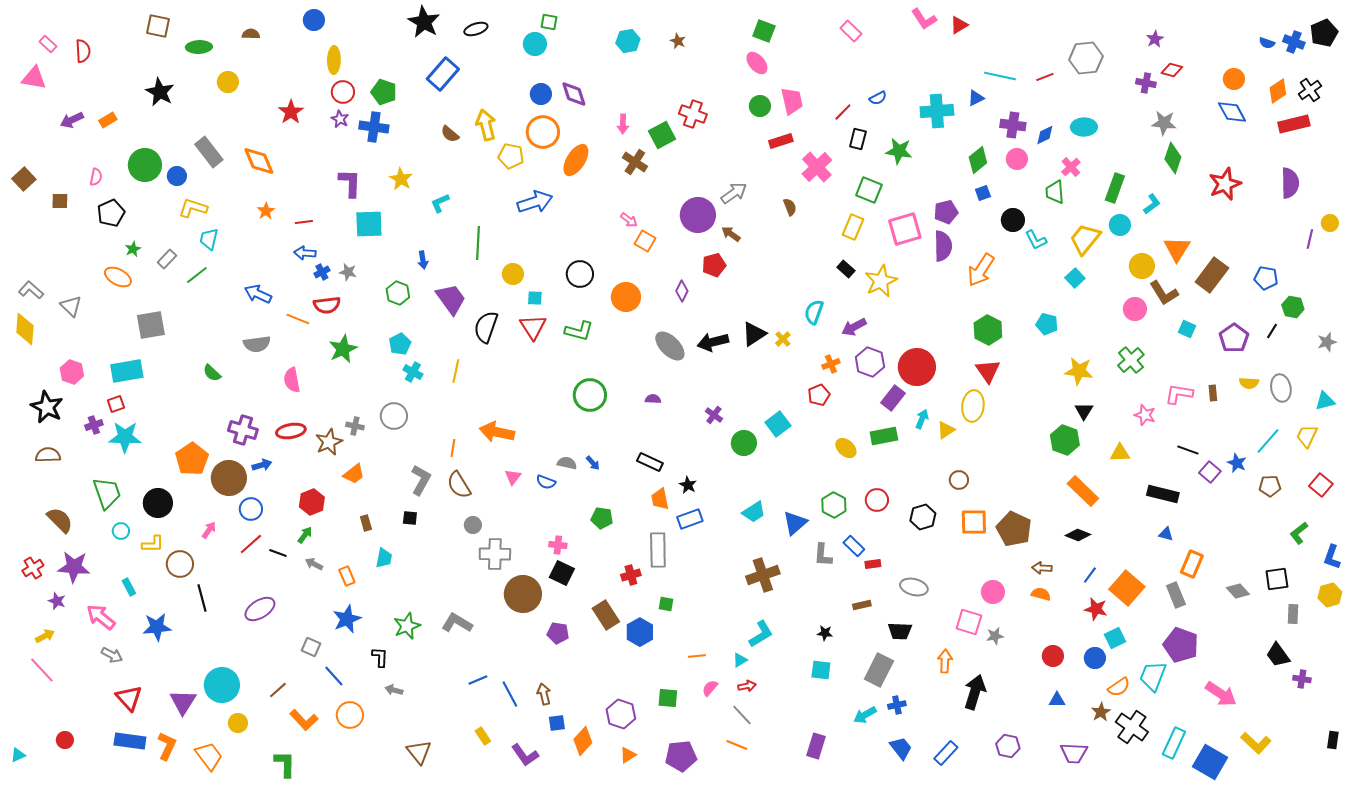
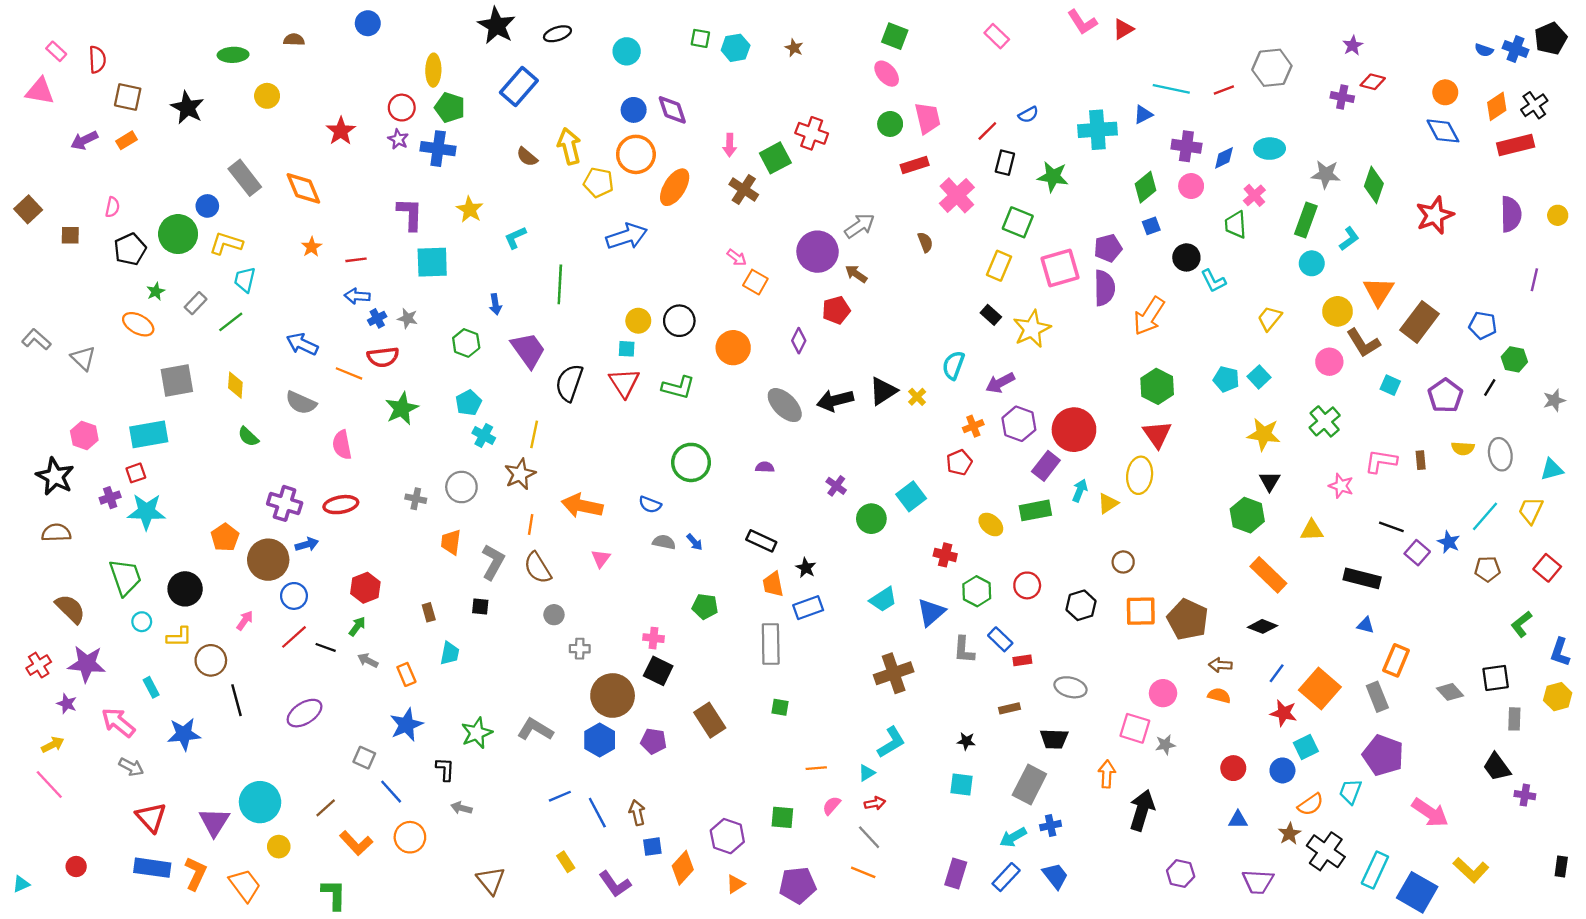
green square: (549, 22) -> (700, 38), moved
brown square: (158, 26) -> (128, 97), moved
yellow ellipse: (334, 60) -> (433, 70), moved
gray star: (1164, 123) -> (1326, 174), moved
green circle: (145, 165) -> (178, 234), moved
yellow circle: (1330, 223) -> (1558, 215), moved
yellow trapezoid: (1085, 239) -> (1270, 318), moved, size x0.7
yellow circle: (513, 274) -> (638, 321), moved
cyan square: (1075, 278) -> (1259, 377), moved
yellow diamond: (25, 329) -> (235, 385), moved, size x0.7
gray semicircle: (257, 344) -> (301, 403), turned 32
brown star: (329, 442) -> (520, 474), moved
orange pentagon: (192, 459) -> (225, 537), size x0.7
orange trapezoid: (354, 474) -> (451, 542), moved, turned 135
blue semicircle: (546, 482) -> (650, 505), moved
gray cross: (495, 554) -> (580, 649), size x0.6
red cross: (631, 575) -> (945, 555), moved, turned 30
blue hexagon: (640, 632) -> (600, 740), moved
cyan trapezoid: (1153, 676) -> (1350, 792), size x0.7
blue rectangle: (946, 753) -> (1006, 877), moved

